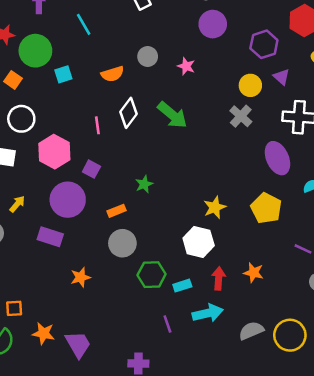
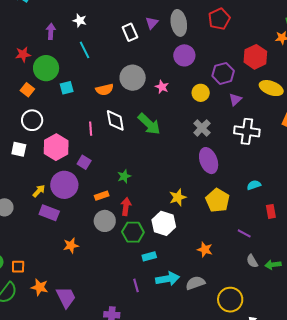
gray circle: (148, 56) -> (133, 78), size x1.6
purple triangle: (281, 77) -> (235, 99), turned 32
yellow circle: (250, 85) -> (201, 93), moved
white diamond: (129, 113) -> (115, 120), turned -50
purple ellipse: (277, 158) -> (209, 161), moved
yellow arrow: (17, 204) -> (39, 191), moved
green hexagon: (152, 275) -> (133, 232), moved
red arrow: (219, 278) -> (126, 206), moved
gray semicircle: (251, 331) -> (195, 283), moved

